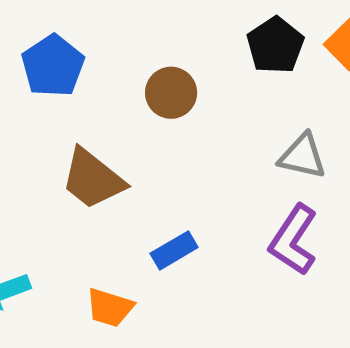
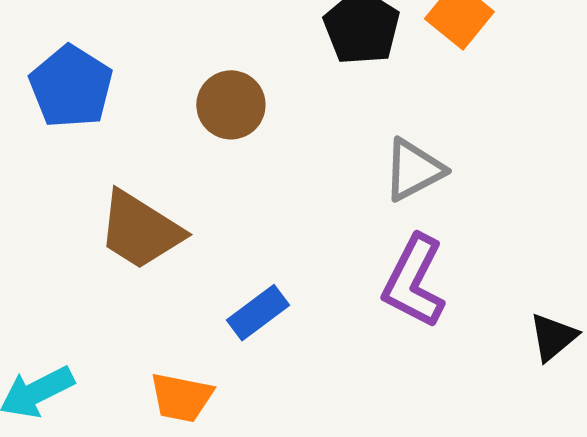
gray triangle: (302, 156) -> (414, 170), turned -34

